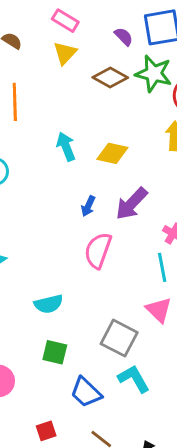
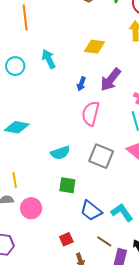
cyan arrow: (66, 147) -> (49, 59), moved
gray square: (119, 338) -> (101, 156), moved
cyan L-shape: (134, 379) -> (122, 212), moved

